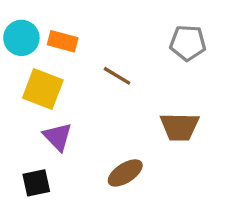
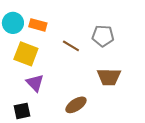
gray pentagon: (188, 43) -> (103, 36), moved

